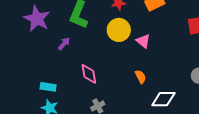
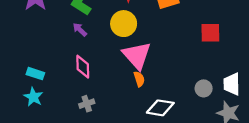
pink triangle: (143, 41) -> (137, 55), moved, size x1.8
purple arrow: (64, 44) -> (80, 30), moved, turned -96

